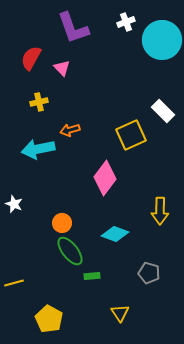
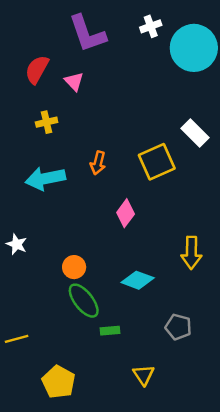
orange arrow: (70, 130) -> (98, 163), moved, turned -60
pink diamond: (105, 178) -> (126, 213), size x0.7

